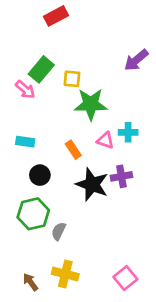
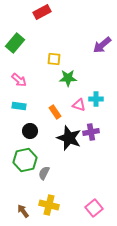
green rectangle: (41, 69) -> (15, 43), moved
pink arrow: (25, 89) -> (19, 80), moved
green star: (91, 104) -> (68, 78), size x0.7

